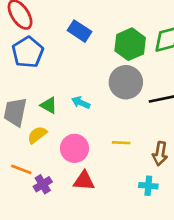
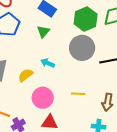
green triangle: (49, 105) -> (43, 32), moved, turned 40
yellow semicircle: (37, 135) -> (26, 75), moved

